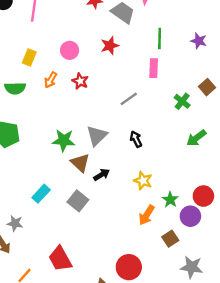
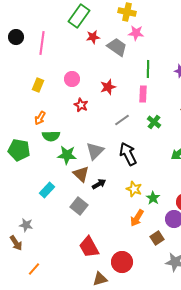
red star: (110, 46) -> (108, 87), moved
orange arrow: (51, 80) -> (40, 118), moved
green semicircle: (15, 88) -> (51, 136), moved
green cross: (182, 101) -> (154, 122), moved
black arrow: (136, 139) -> (128, 154), size x1.6
cyan rectangle: (41, 194) -> (47, 190), moved
green star: (170, 200) -> (153, 198), moved
red trapezoid: (60, 259) -> (89, 247), moved

